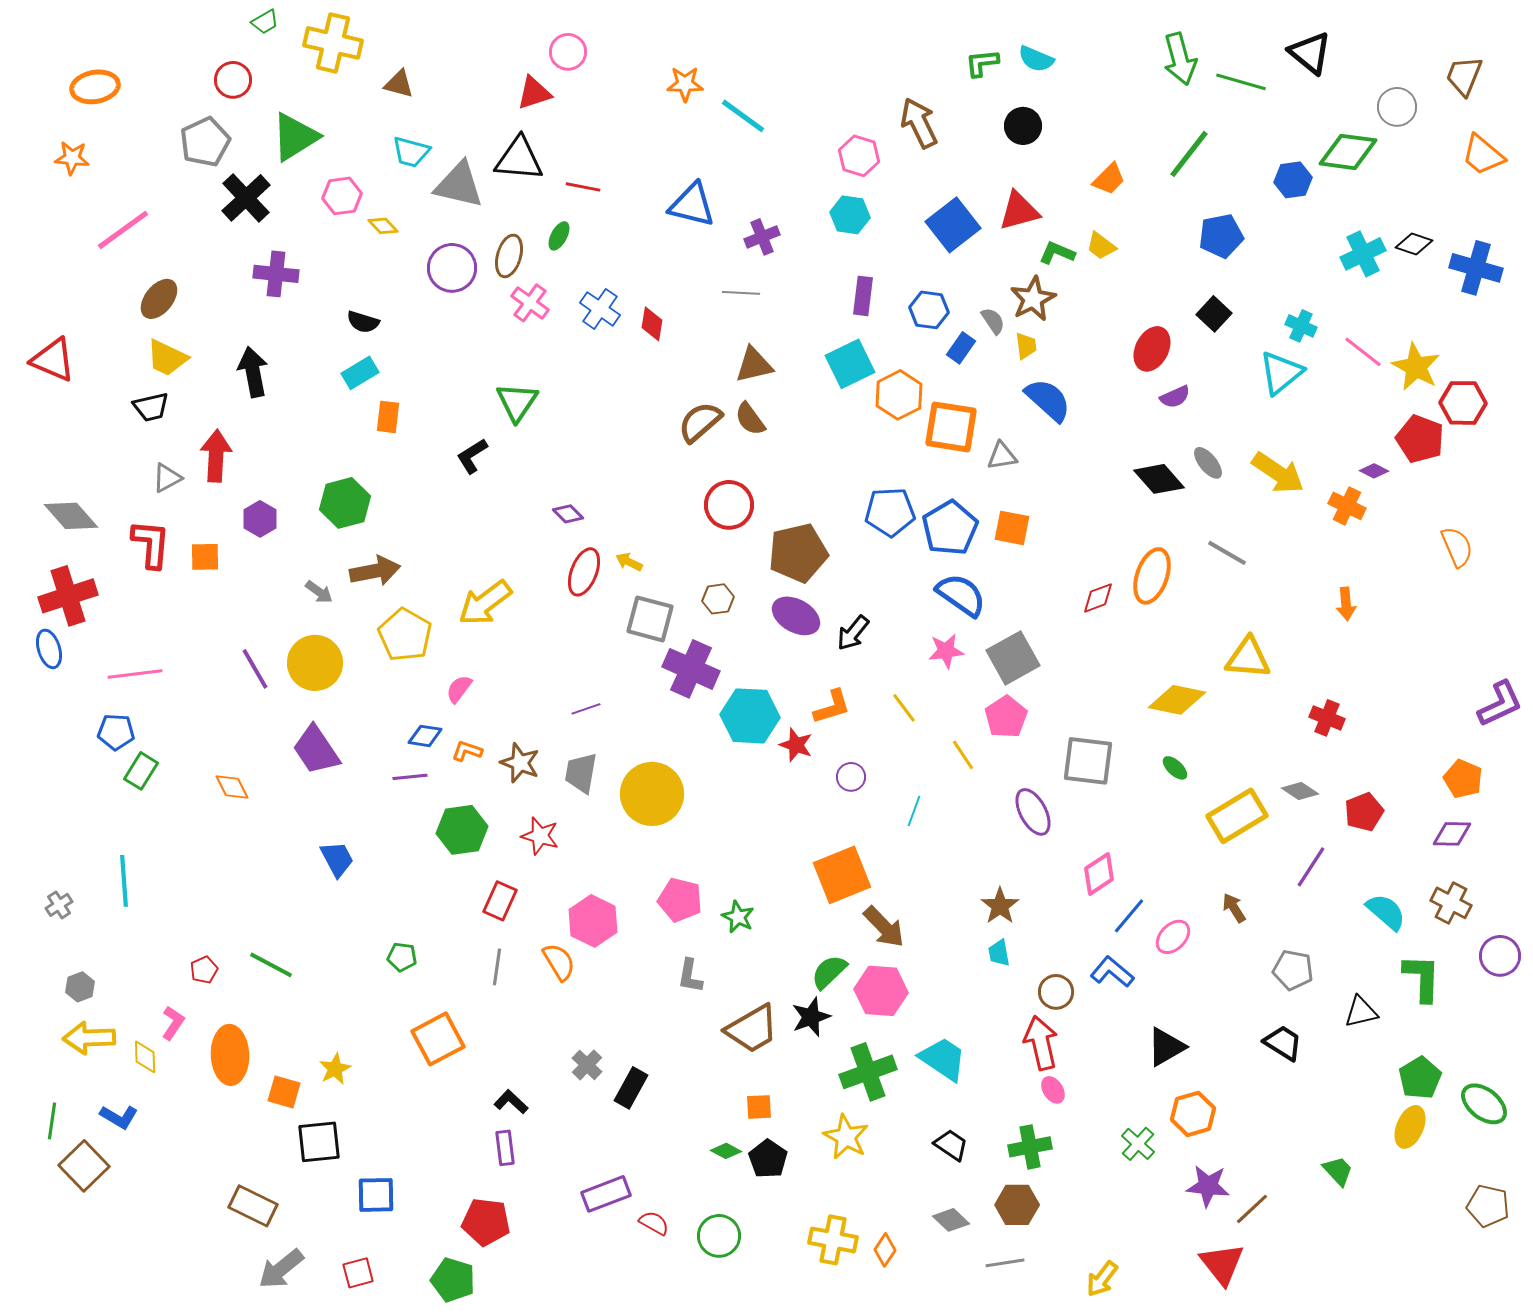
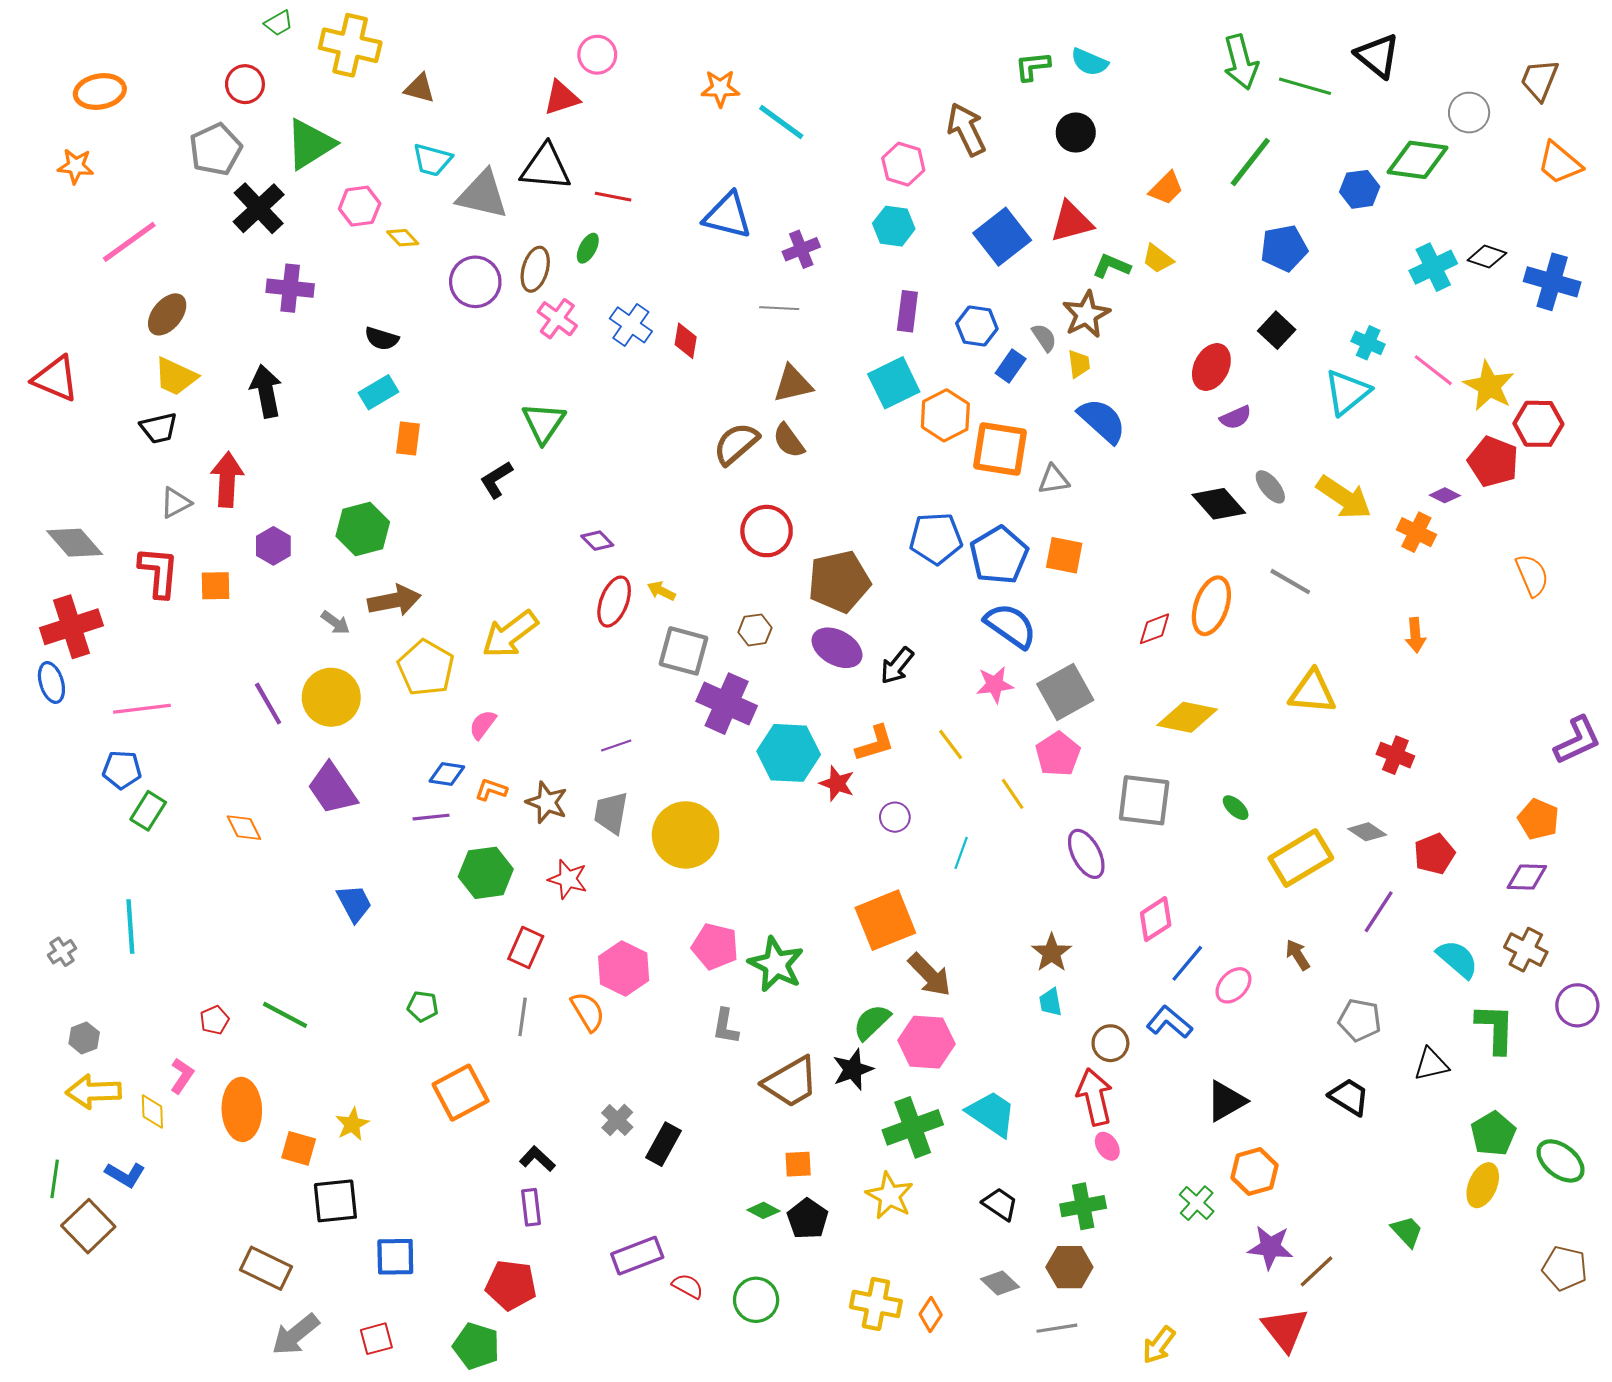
yellow diamond: (1177, 700) -> (1187, 717), moved
green star: (738, 917) -> (776, 964), size x1.6

